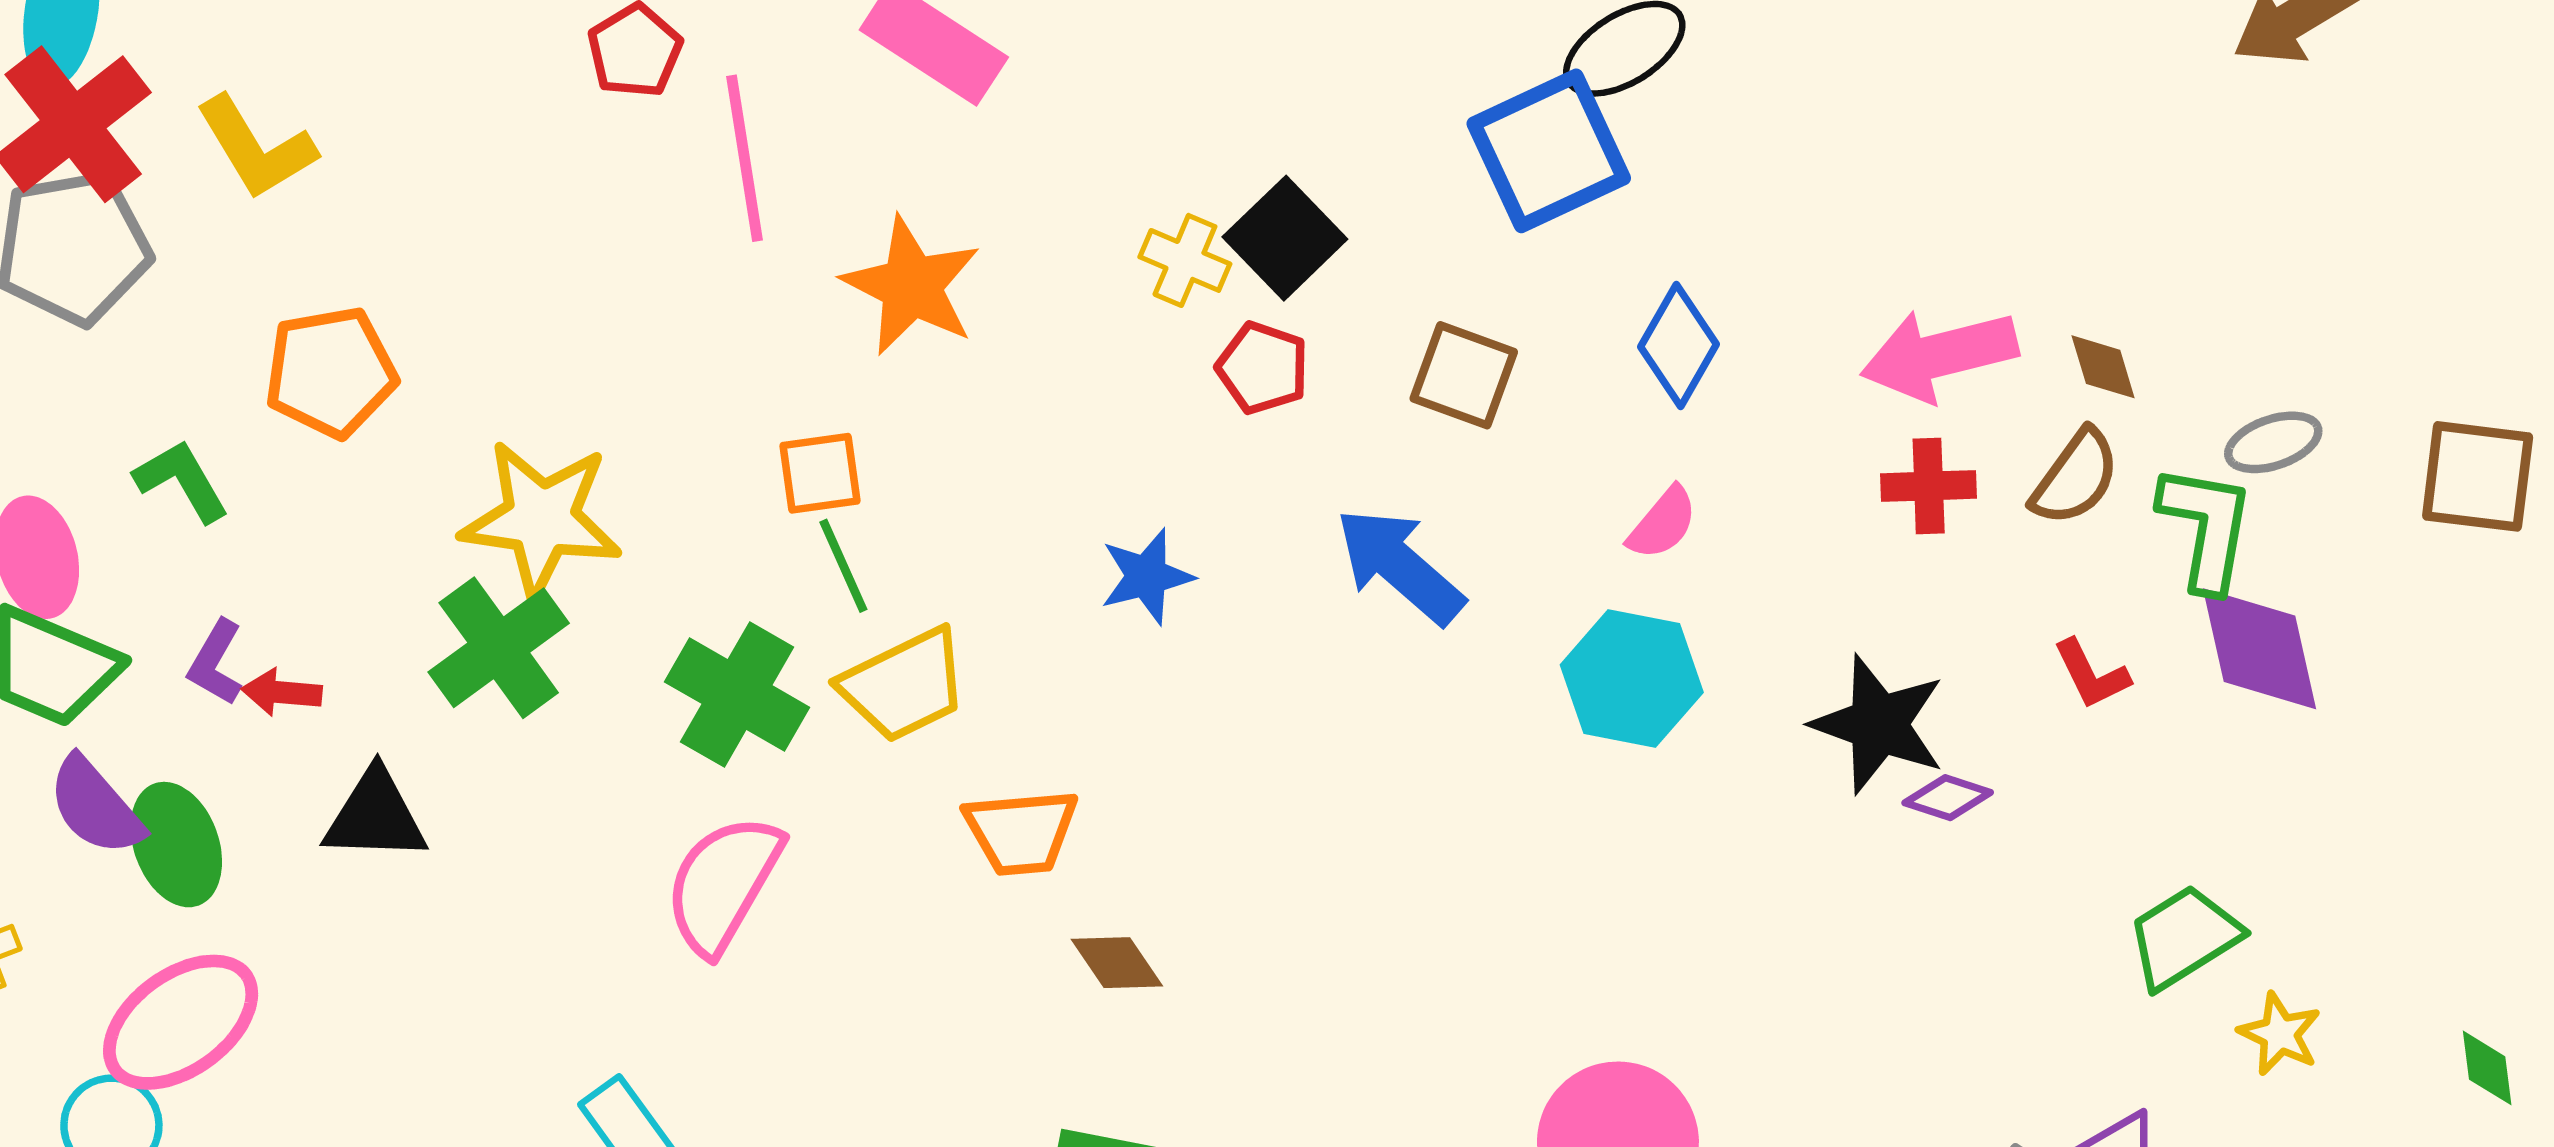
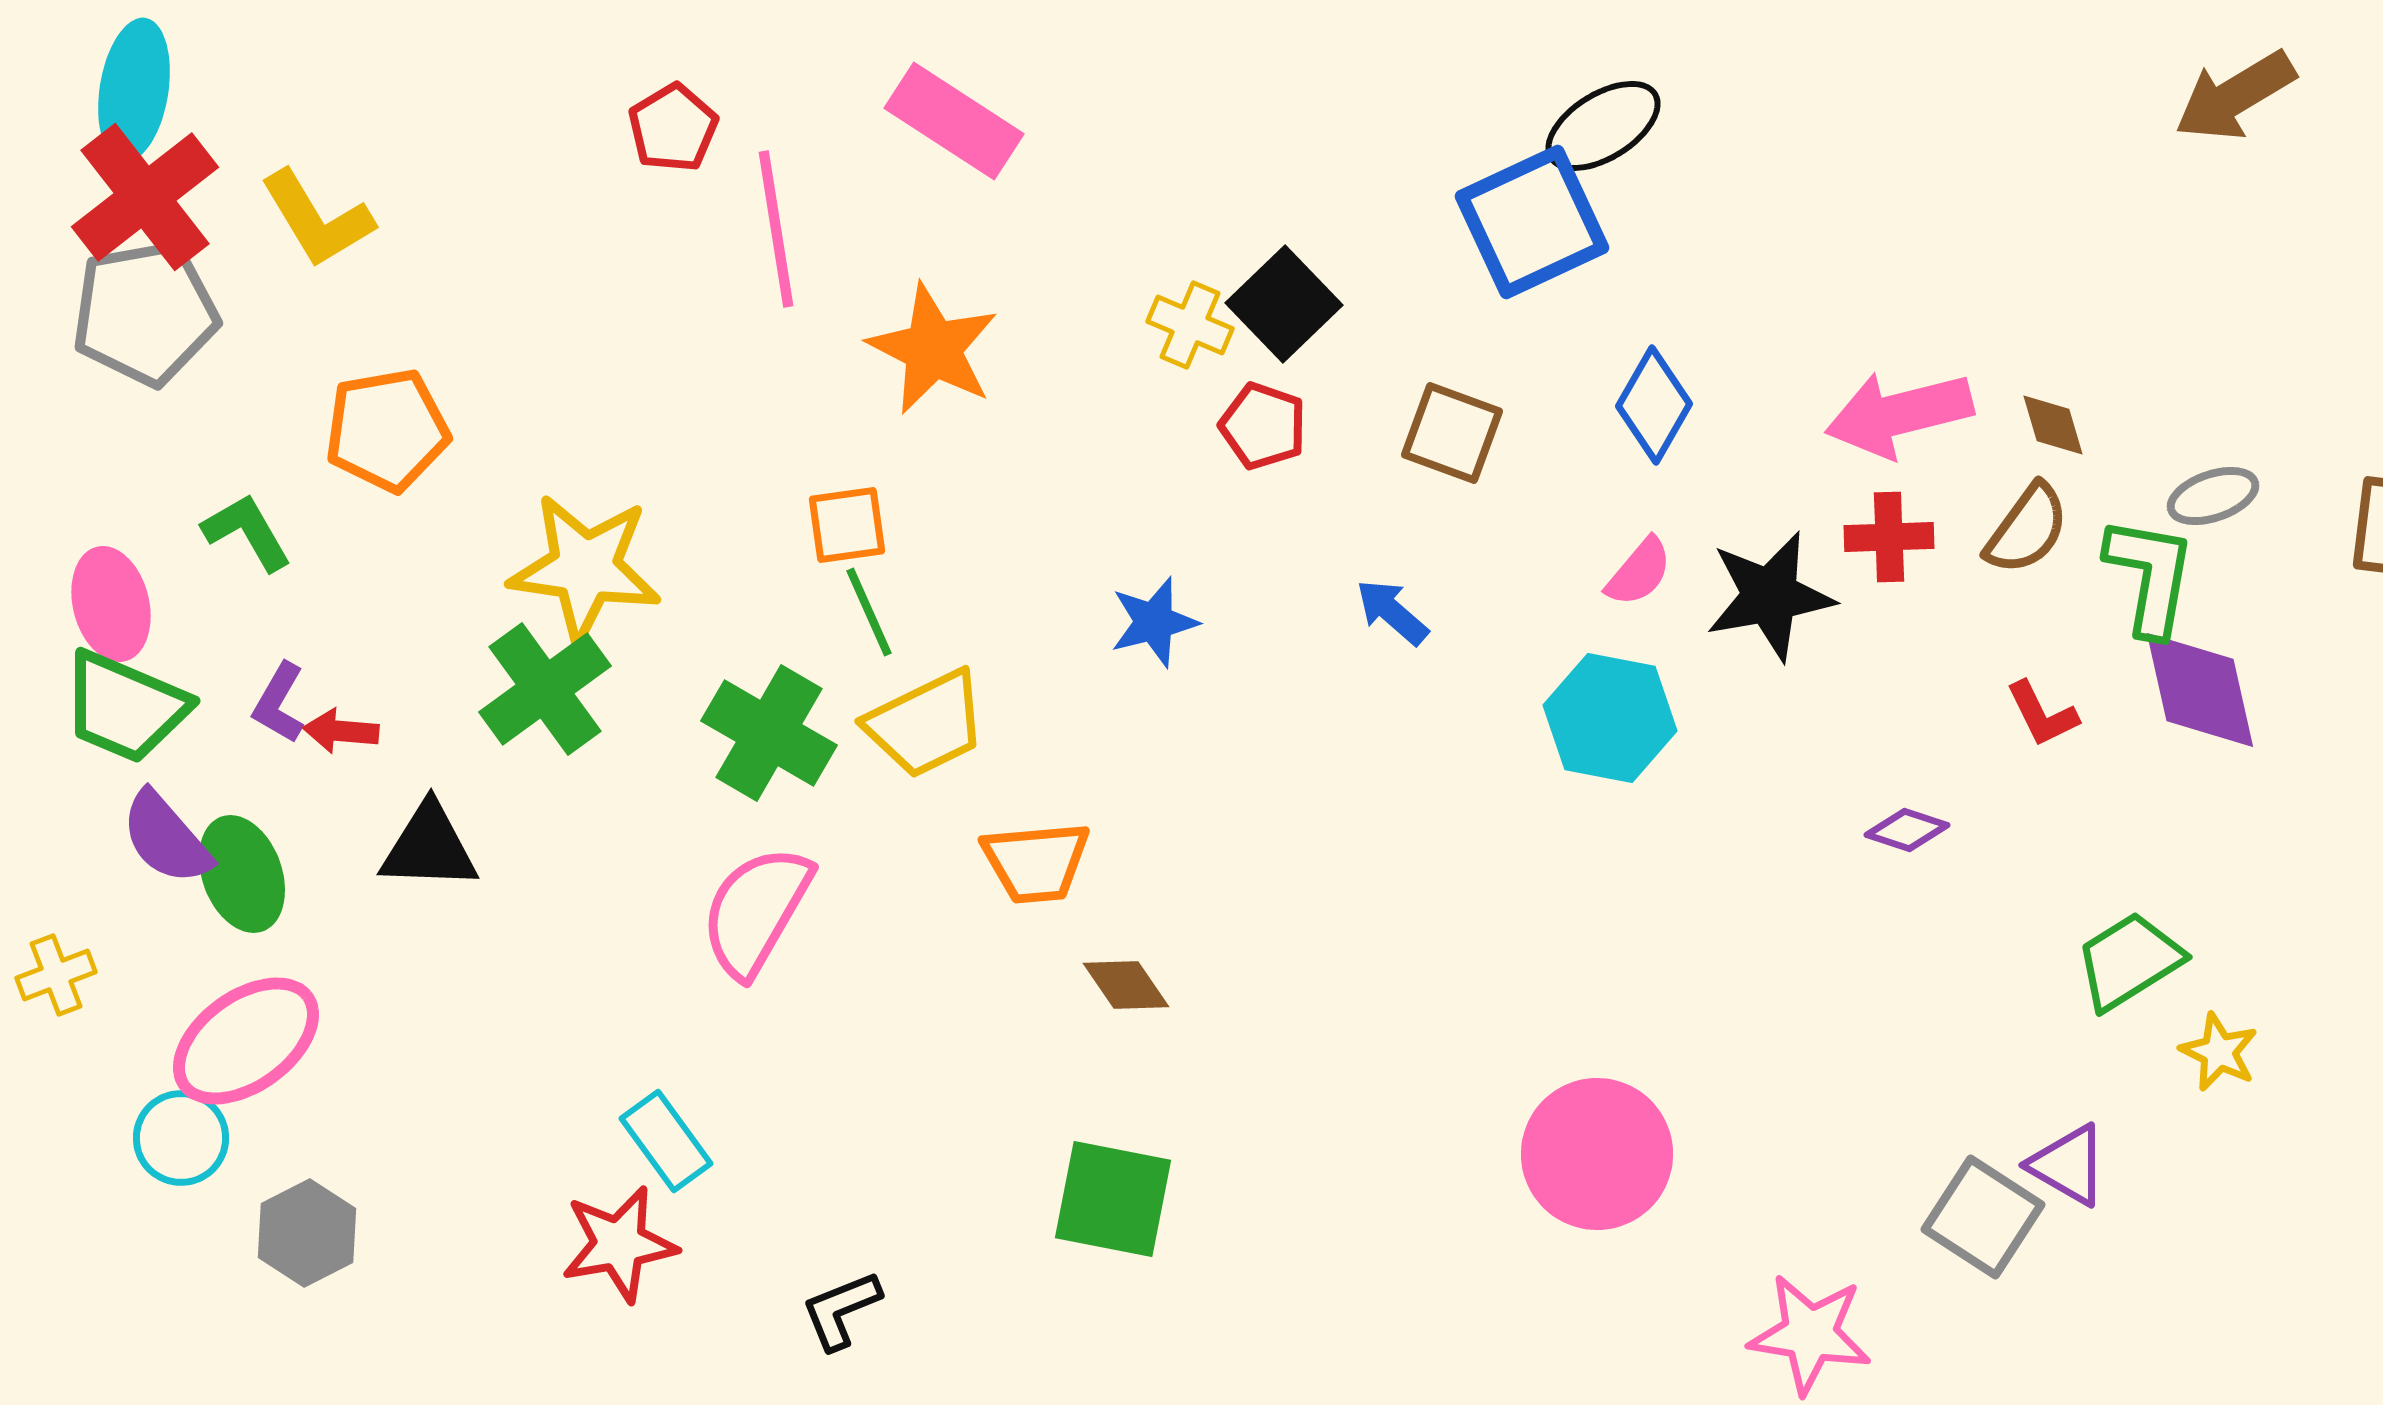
blue arrow: (1400, 566) -> (1392, 612), size x0.6
black star: (1879, 724) -> (1770, 596), moved, turned -30

